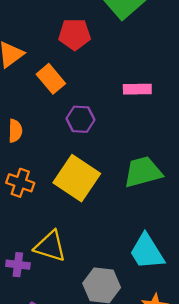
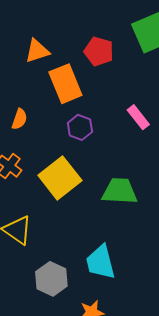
orange rectangle: (51, 79) -> (65, 84), size x1.4
pink rectangle: (137, 89) -> (138, 117), turned 35

